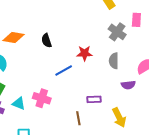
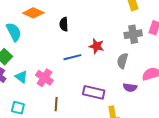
gray cross: (117, 32) -> (133, 34), turned 30
purple rectangle: (94, 99) -> (94, 92), size x1.5
brown line: (78, 118) -> (56, 104), moved

